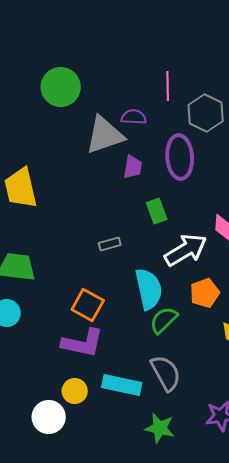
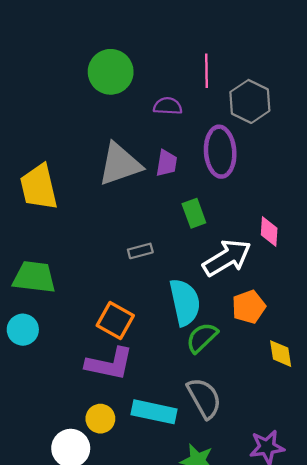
green circle: (61, 87) -> (111, 72), moved
gray triangle: (105, 135) -> (120, 164), moved

